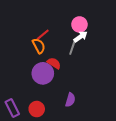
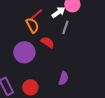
white arrow: (80, 37) -> (58, 12), moved
purple circle: (43, 73) -> (24, 52), moved

